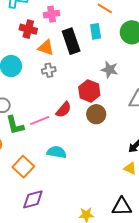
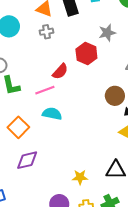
gray star: (109, 70) -> (107, 33), turned -30
brown circle: (96, 114) -> (115, 96), moved
pink line: (40, 121) -> (45, 90), moved

